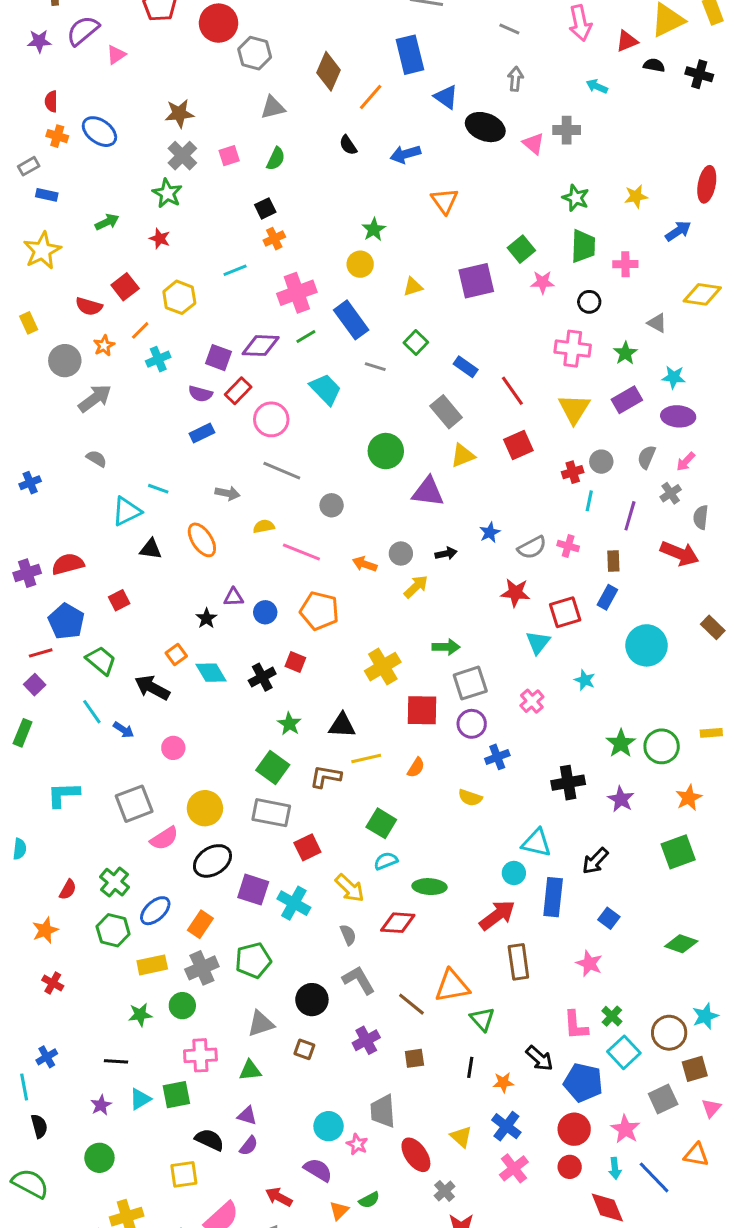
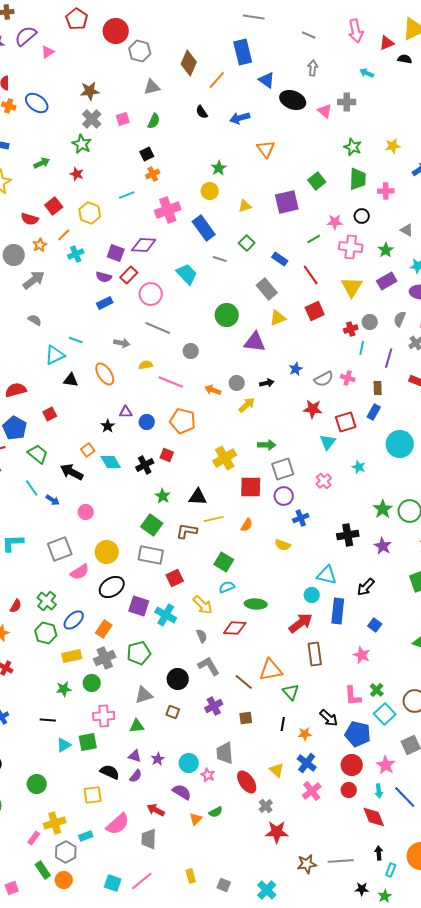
pink star: (543, 282) -> (335, 222), moved
green line: (306, 337) -> (314, 239), moved
purple star: (101, 1105) -> (158, 759), moved

